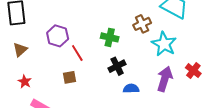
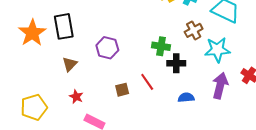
cyan star: (164, 44) -> (217, 50), turned -30
red line: (77, 53) -> (147, 82), moved
black cross: (117, 66) -> (176, 63), moved, turned 30

